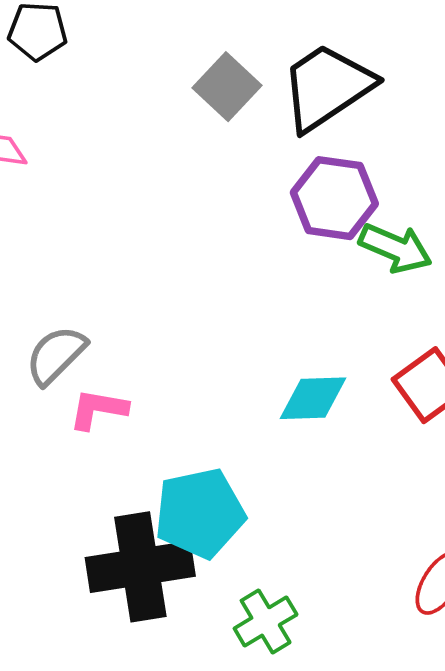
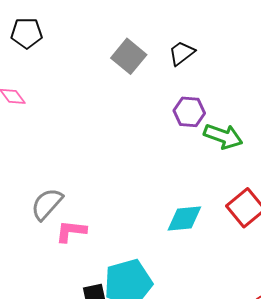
black trapezoid: (327, 87) -> (182, 53), size x0.5
purple hexagon: (334, 198) -> (189, 112), size x0.7

